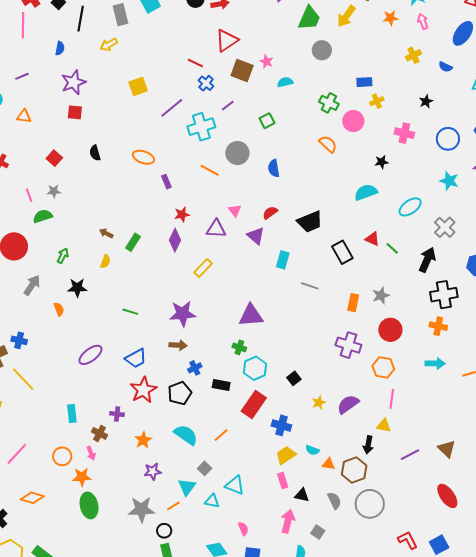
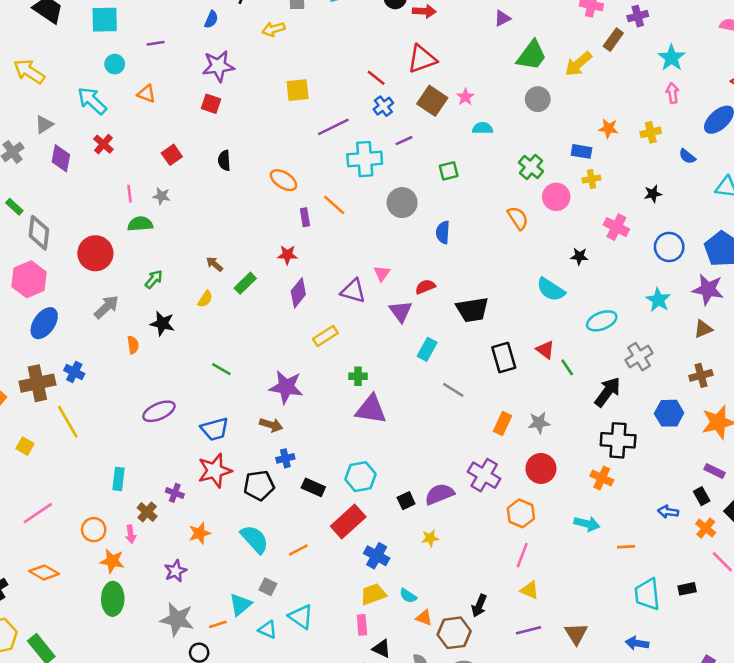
orange star: (391, 18) -> (608, 128), moved
orange line: (210, 170) -> (334, 205), moved
cyan semicircle: (366, 192) -> (551, 289), turned -140
red star: (182, 214) -> (287, 255), moved
green cross: (239, 347) -> (358, 376), moved, turned -32
purple semicircle: (348, 404) -> (440, 494), moved
yellow triangle: (384, 426) -> (530, 590), moved
gray square: (205, 468) -> (268, 587), turned -32
purple star: (153, 471) -> (176, 571), moved, turned -30

